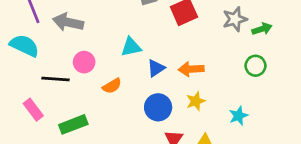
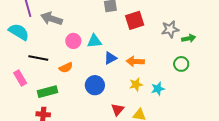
pink circle: (84, 62) -> (73, 41), moved
orange semicircle: (112, 86) -> (66, 68), moved
blue circle: (158, 107) -> (95, 85), moved
cyan star: (238, 116) -> (158, 89), moved

